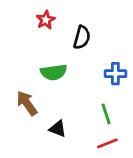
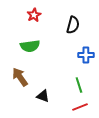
black semicircle: (82, 37) -> (73, 25), moved
green semicircle: (54, 72) -> (30, 46), moved

